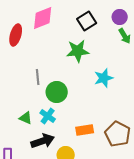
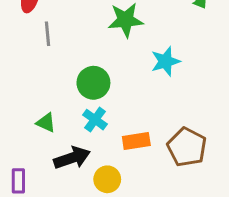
gray line: (38, 77) -> (47, 34), moved
cyan cross: (48, 116) -> (95, 120), moved

